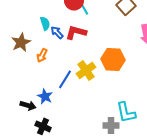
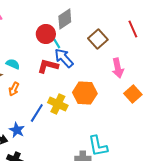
cyan semicircle: (45, 23) -> (13, 64), moved, turned -48
blue arrow: (57, 32) -> (64, 58), moved, size x1.5
yellow cross: (86, 70) -> (58, 104), turned -30

